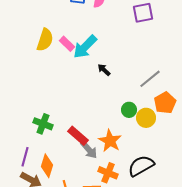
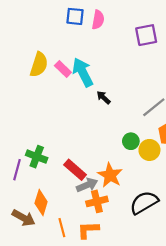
cyan arrow: (85, 47) -> (83, 72), turned 108
gray arrow: (89, 150) -> (87, 185), turned -72
purple line: (25, 157) -> (17, 170), moved
orange cross: (108, 173) -> (97, 201), moved, turned -36

